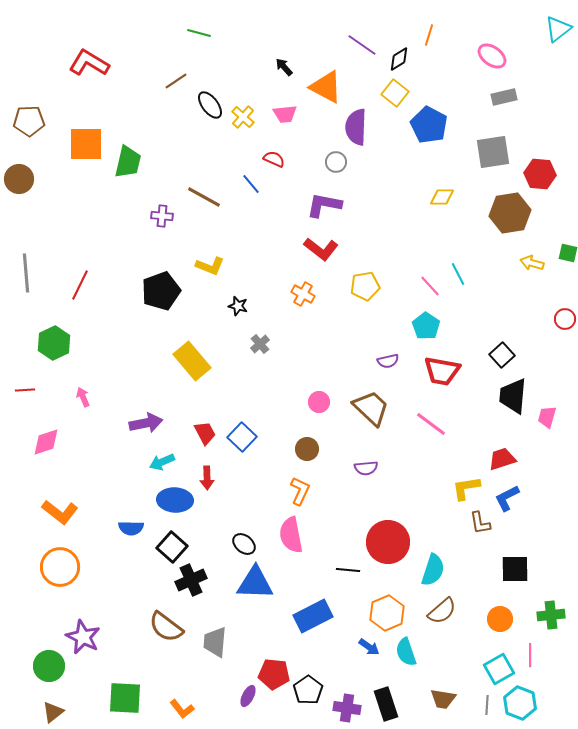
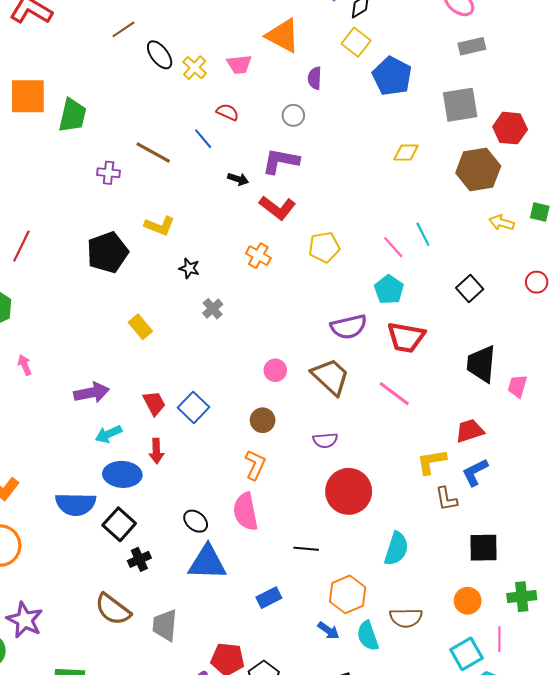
black arrow: (284, 67) -> (238, 179), moved, turned 150
purple semicircle: (356, 127) -> (315, 78), size x0.6
black square: (502, 355) -> (470, 289), moved
yellow rectangle: (192, 361) -> (140, 327), size x0.6
purple semicircle: (388, 361) -> (349, 327), size x1.6
blue semicircle: (131, 528) -> (76, 504), size x1.5
red circle: (388, 542) -> (349, 491), moved
black cross: (191, 580) -> (139, 559), size x0.7
brown semicircle: (442, 611) -> (406, 618), moved, turned 40
blue rectangle: (313, 616) -> (269, 598), size x0.6

